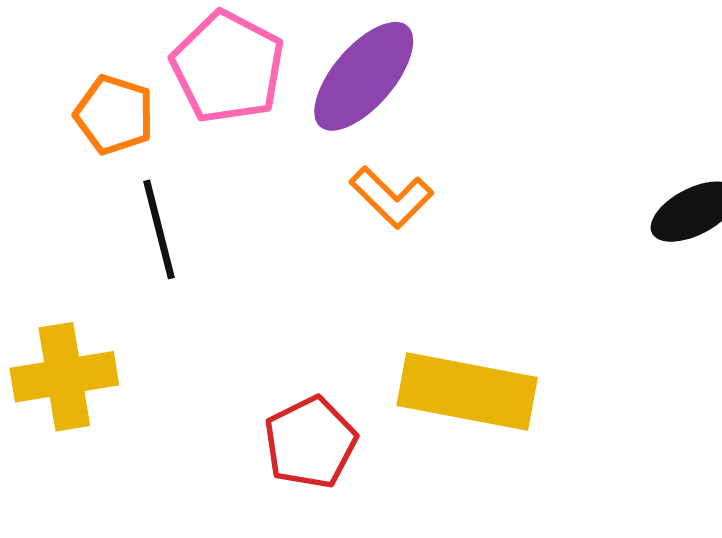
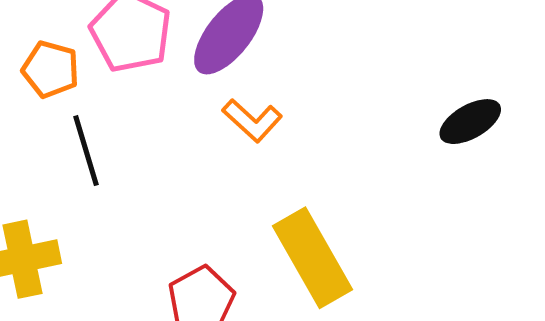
yellow rectangle: (467, 391) -> (313, 258), turned 52

